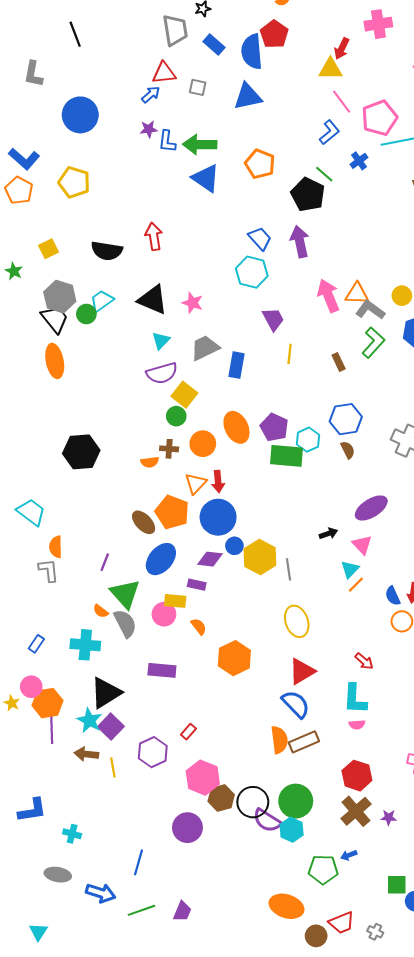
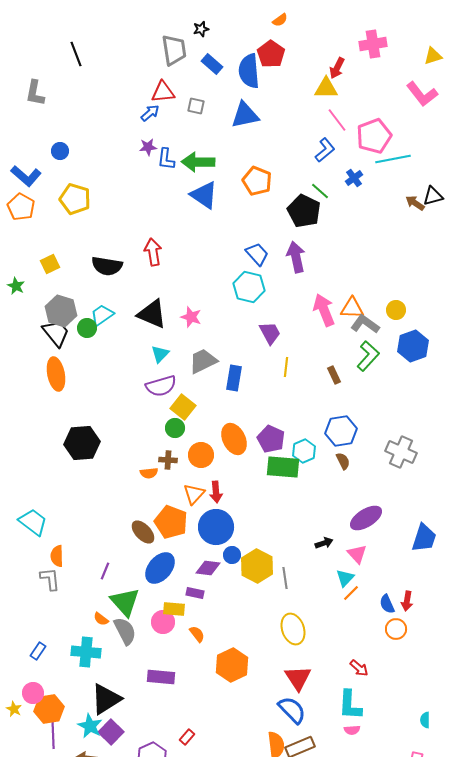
blue circle: (80, 115) -> (60, 151), moved, size x0.5
black hexagon: (81, 452) -> (82, 443), moved
red triangle: (302, 671) -> (298, 678), turned -32

